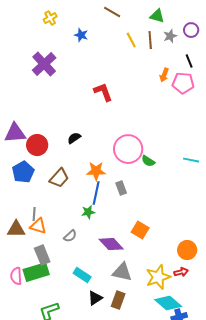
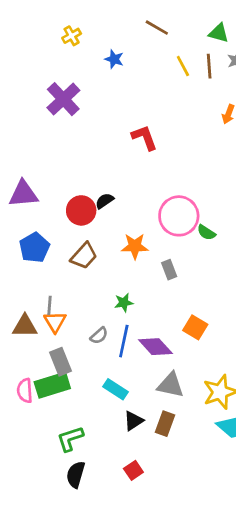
red circle: (37, 145) -> (81, 210), moved
blue line: (96, 193) -> (124, 341), moved
orange triangle: (38, 226) -> (55, 322), turned 42

